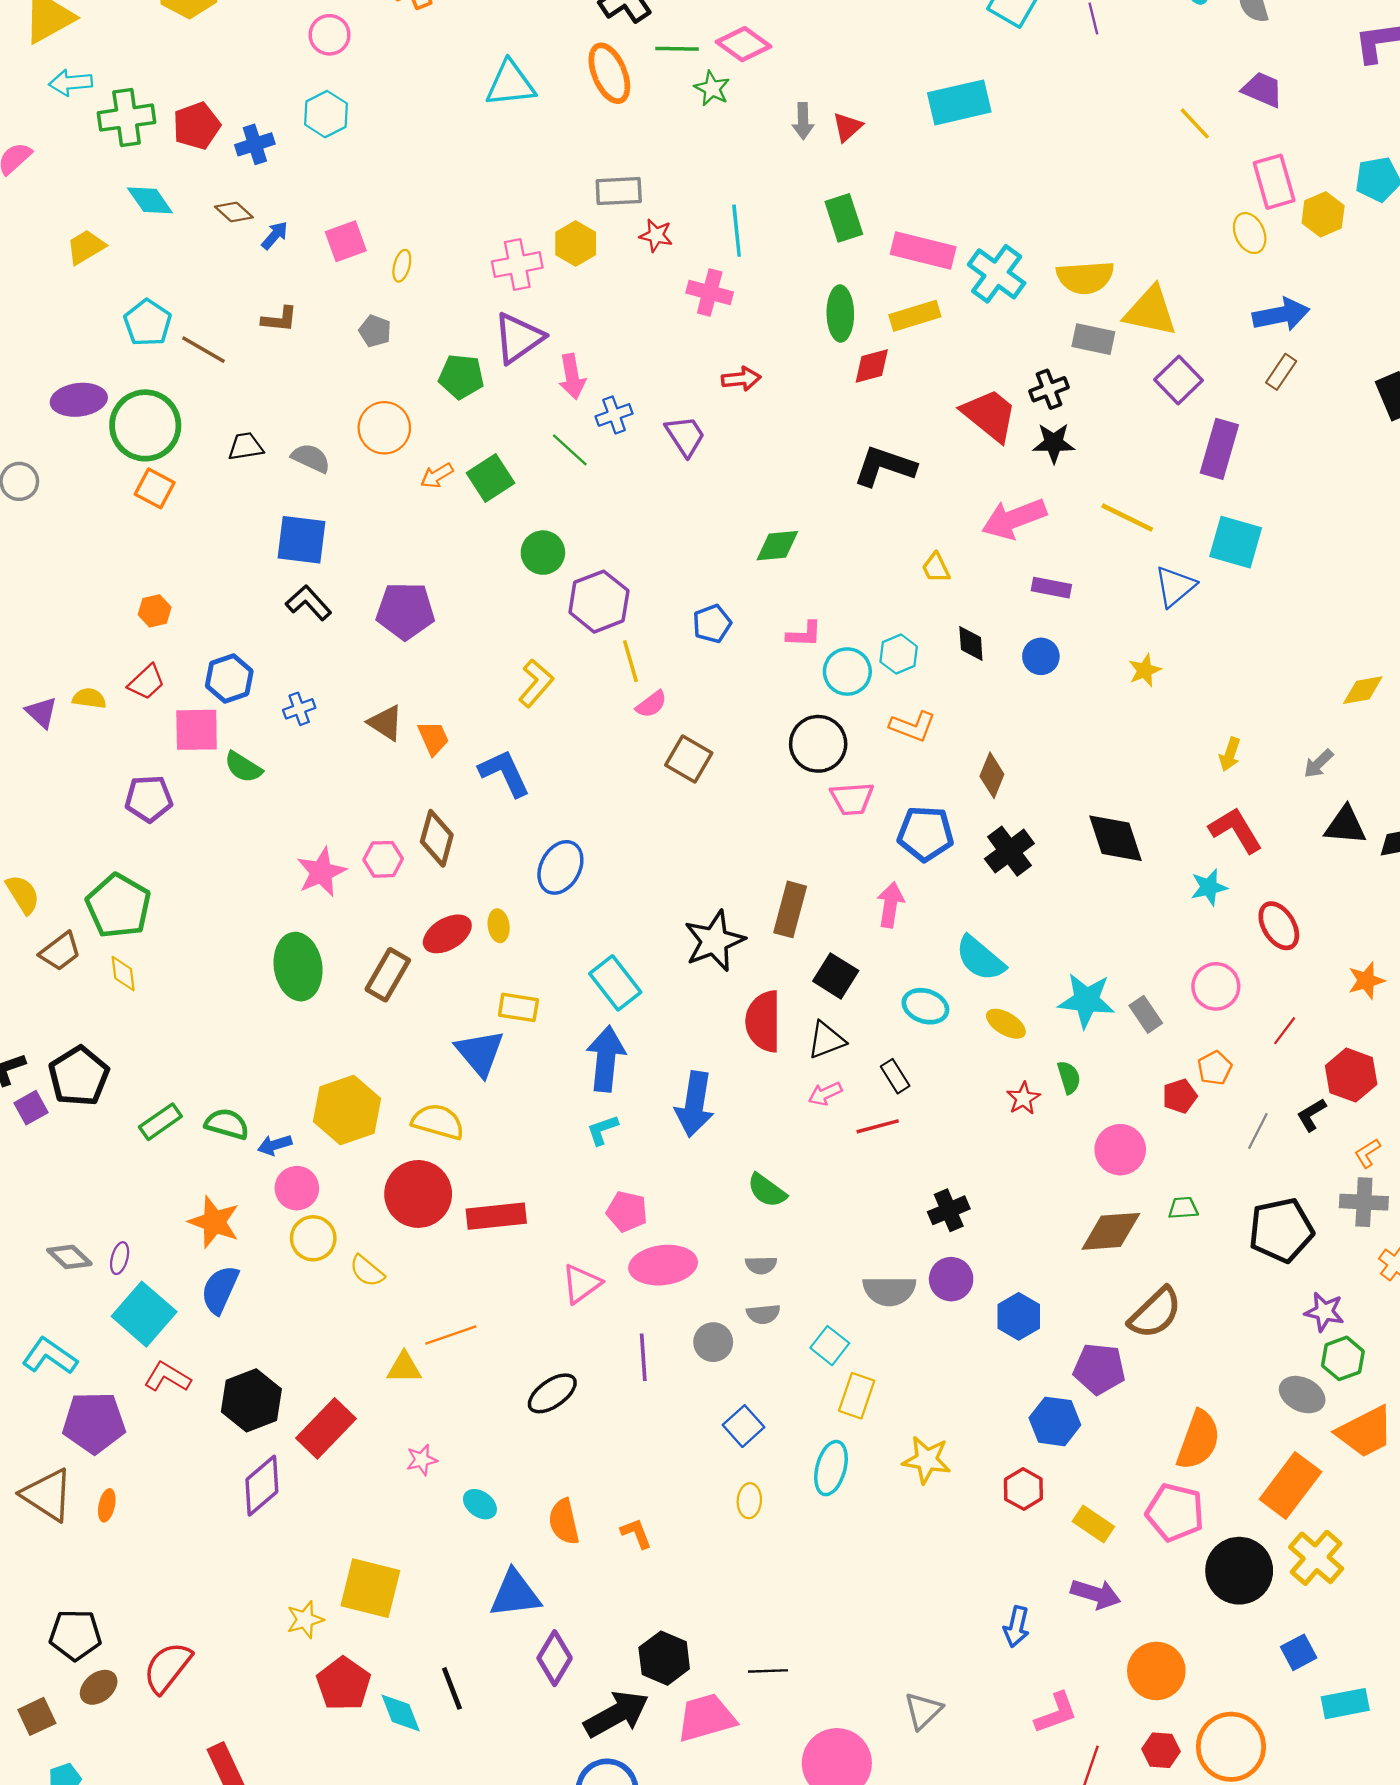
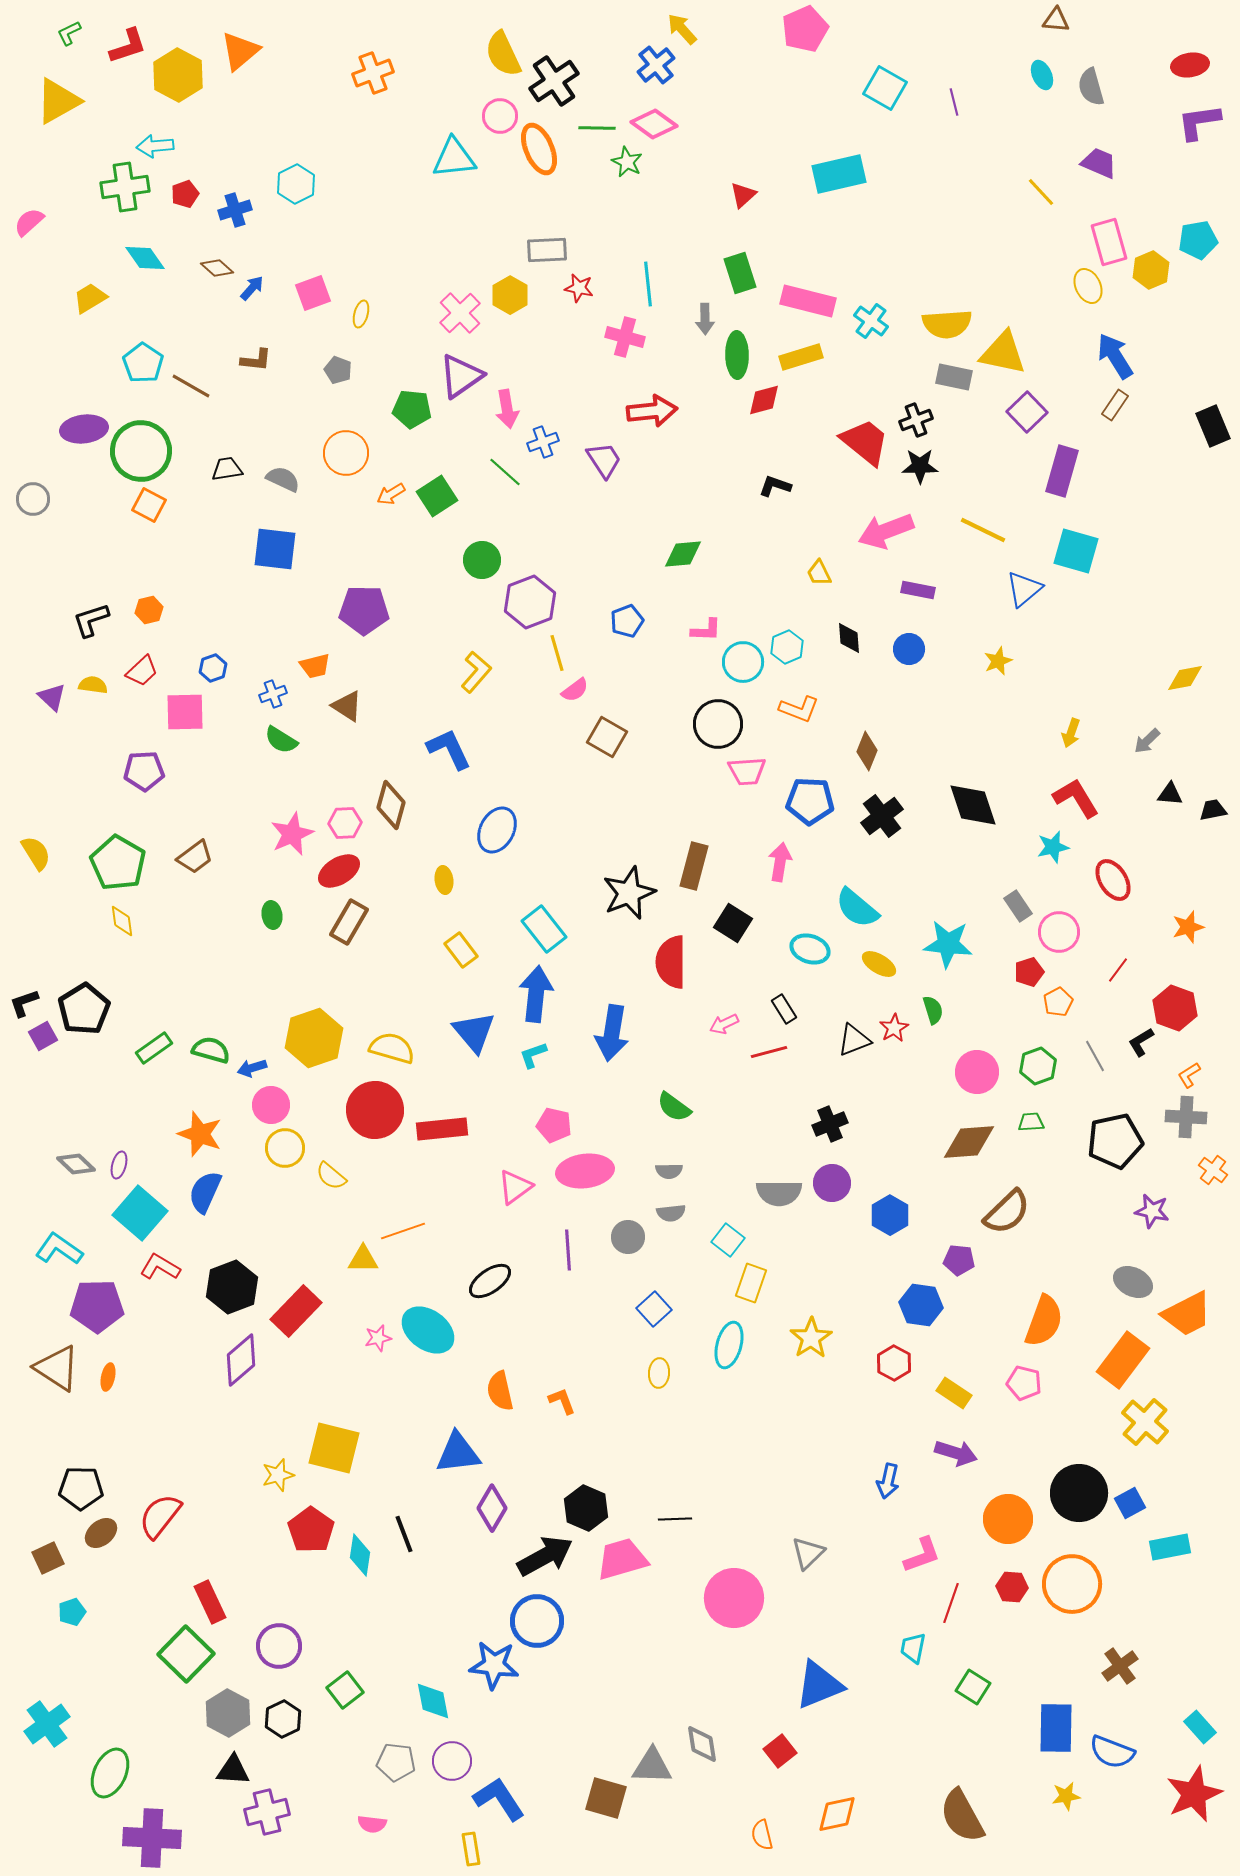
pink circle: (330, 35) -> (500, 116), moved
cyan arrow: (71, 83) -> (155, 146), moved
gray arrow: (803, 121) -> (705, 319), moved
red pentagon: (197, 126) -> (185, 194), size x0.7
pink cross: (517, 265) -> (460, 313), turned -33
cyan cross: (997, 274) -> (871, 321), size x0.7
blue arrow: (1281, 315) -> (1115, 356), turned -111
red arrow: (741, 379) -> (652, 411), size x1.5
black L-shape: (885, 466) -> (775, 486), size x0.6
black L-shape: (309, 603) -> (91, 620), moved, turned -66
blue hexagon: (229, 679) -> (213, 668), size x0.7
orange trapezoid: (433, 738) -> (315, 666), moved, turned 100
green semicircle: (243, 767) -> (281, 740), moved
black triangle: (1345, 825) -> (1170, 794), size x0.7
red ellipse: (447, 934) -> (339, 871), moved
brown trapezoid: (60, 951) -> (195, 857), moved
green ellipse: (298, 967) -> (272, 915), size x0.5
yellow rectangle: (518, 1007) -> (461, 950), turned 44
gray rectangle: (1146, 1014) -> (1018, 906), moved
black triangle: (826, 1040) -> (854, 1040), moved
blue triangle: (480, 1053) -> (474, 1032), moved
red pentagon: (1180, 1096) -> (1029, 972), moved
gray line: (1258, 1131) -> (1095, 1056), turned -56
green hexagon: (1343, 1358) -> (1038, 1066), moved
purple pentagon: (1099, 1369) -> (959, 1260), size x0.7
yellow star: (927, 1460) -> (811, 1338), turned 30
cyan ellipse: (480, 1504) -> (428, 1330), moved, size x1.8
pink pentagon: (1175, 1512) -> (1024, 1383), size x0.7
black circle: (1239, 1571) -> (1079, 1493), moved
cyan diamond: (401, 1713) -> (360, 1555), turned 30

